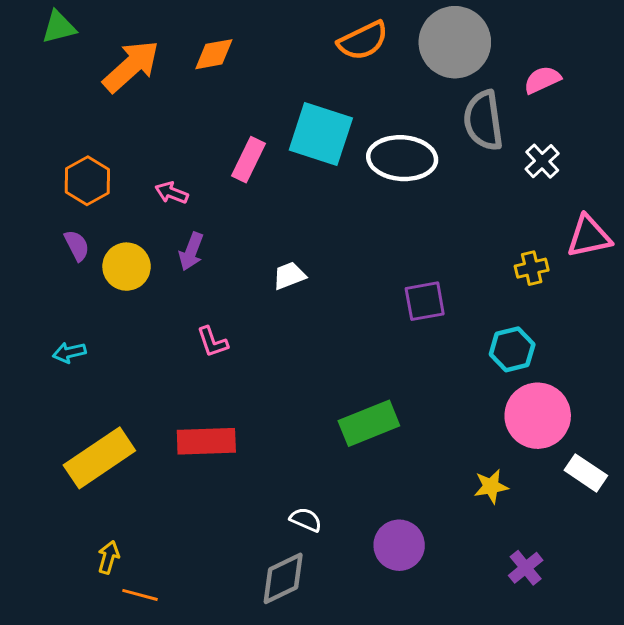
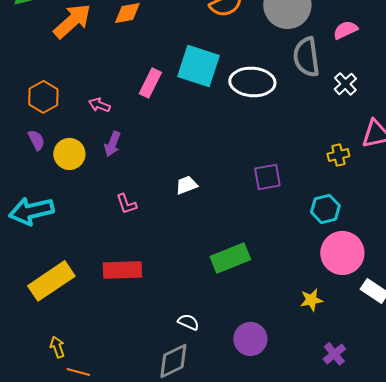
white trapezoid: (289, 276) -> (186, 185), moved
cyan arrow: (69, 352) -> (31, 211), size x2.0
yellow arrow: (108, 557) -> (57, 347), turned -35

